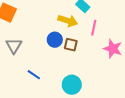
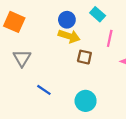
yellow arrow: (68, 21) -> (69, 36), moved
blue circle: (55, 40) -> (67, 20), moved

